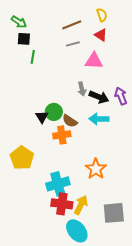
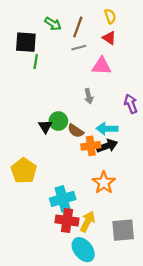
green arrow: (19, 22) -> (53, 24), moved
brown line: (72, 25) -> (78, 27), turned -48
black square: (24, 39) -> (26, 42), size x1.5
black arrow: (99, 97) -> (107, 146), moved, turned -42
orange cross: (62, 135) -> (91, 146), moved

